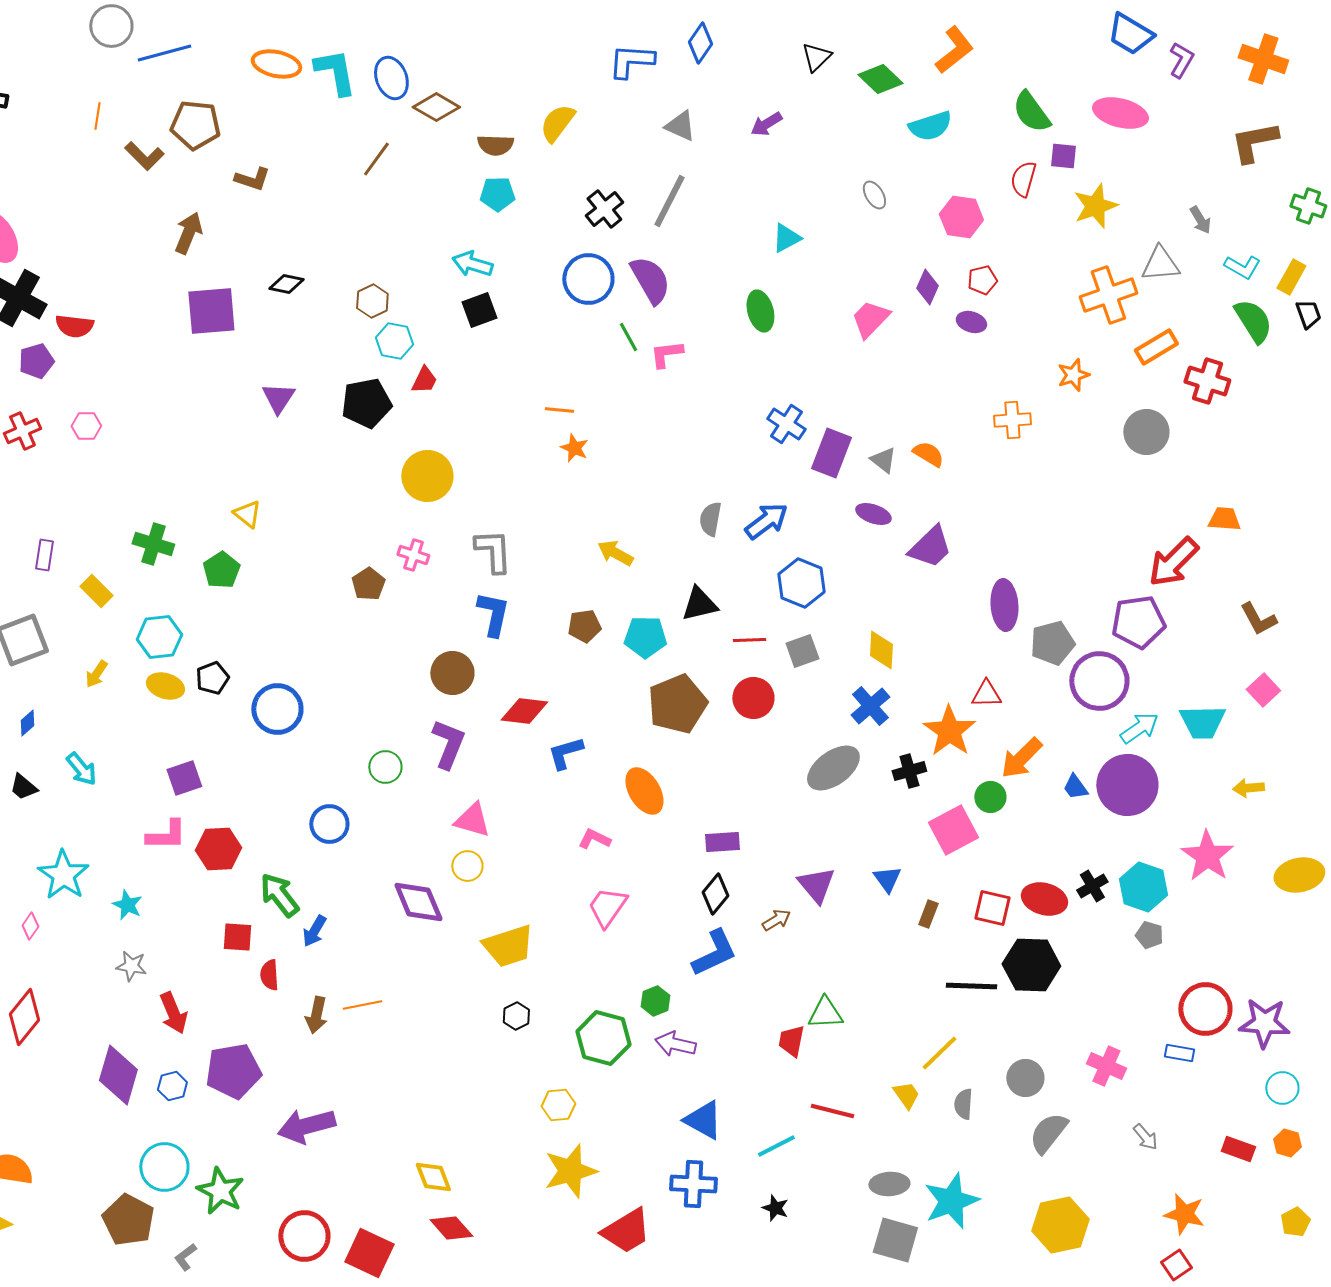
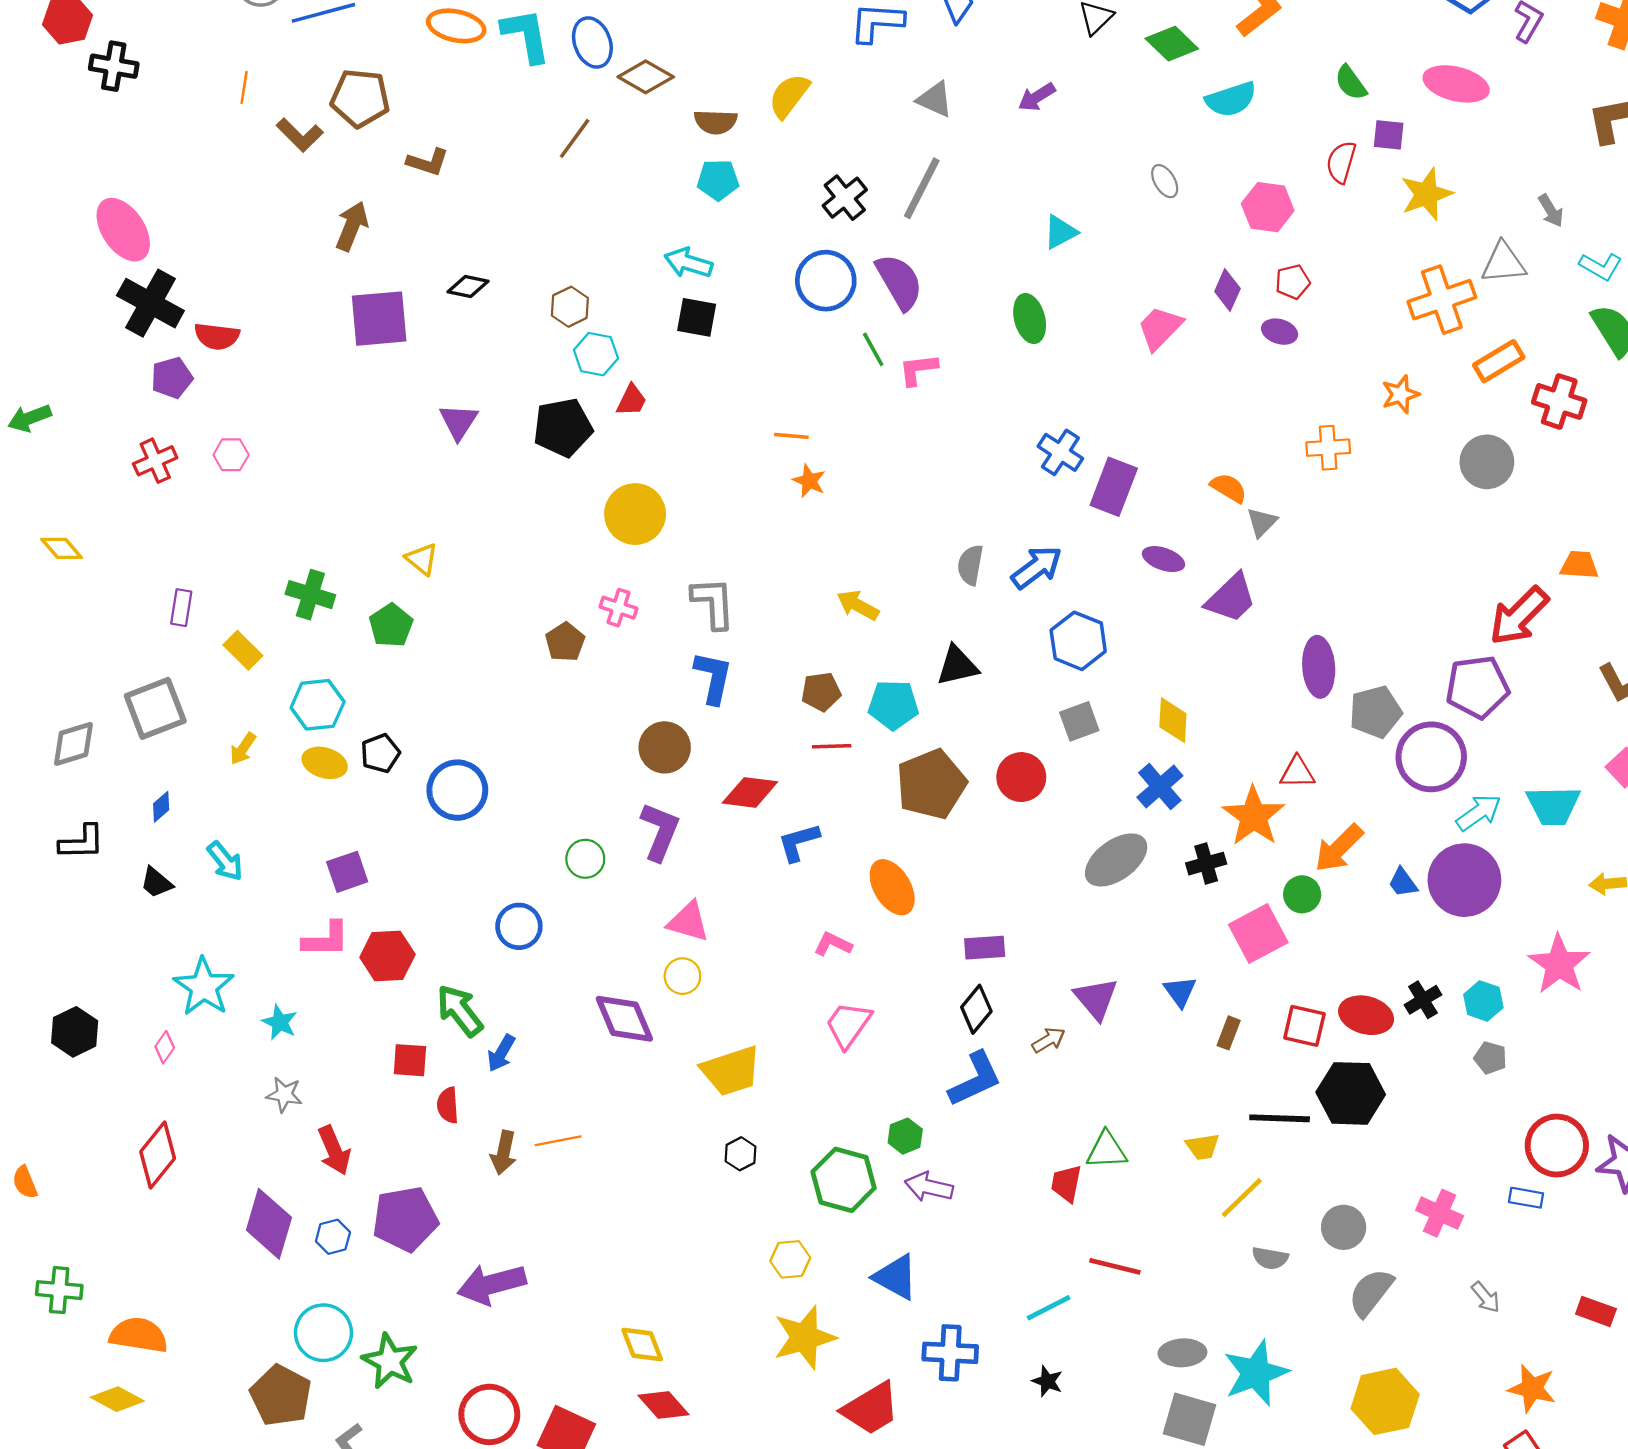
green semicircle: (1031, 112) -> (1351, 83), size x0.7
black square: (479, 310) -> (697, 317), turned 30
gray triangle: (883, 460) -> (1262, 522), moved, turned 36
red line: (749, 640) -> (832, 746), moved
cyan hexagon: (1143, 887) -> (1483, 1001), size x0.7
yellow trapezoid: (906, 1095) -> (1203, 1147), moved, turned 116
gray semicircle: (963, 1104) -> (1270, 1258), turned -84
blue triangle: (703, 1120) -> (896, 1277), moved

